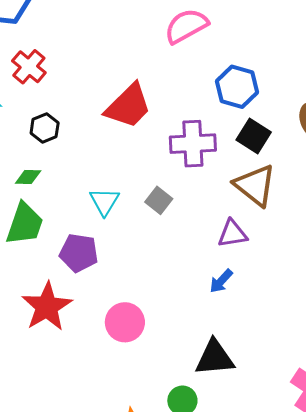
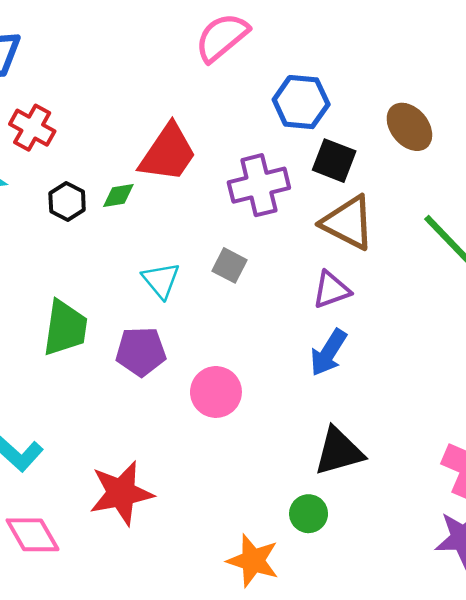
green diamond: (28, 177) -> (118, 195), moved
blue arrow: (221, 281) -> (328, 353), size x1.4
red star: (47, 307) -> (121, 493), moved, turned 30
pink circle: (125, 322) -> (216, 392), moved

